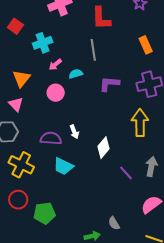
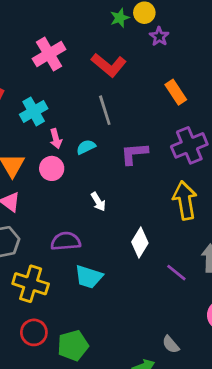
red L-shape: (101, 18) -> (109, 65), turned -40
pink arrow: (55, 65) -> (56, 139), turned -56
pink circle: (56, 93) -> (52, 168), moved
white arrow: (74, 132) -> (98, 202), moved

